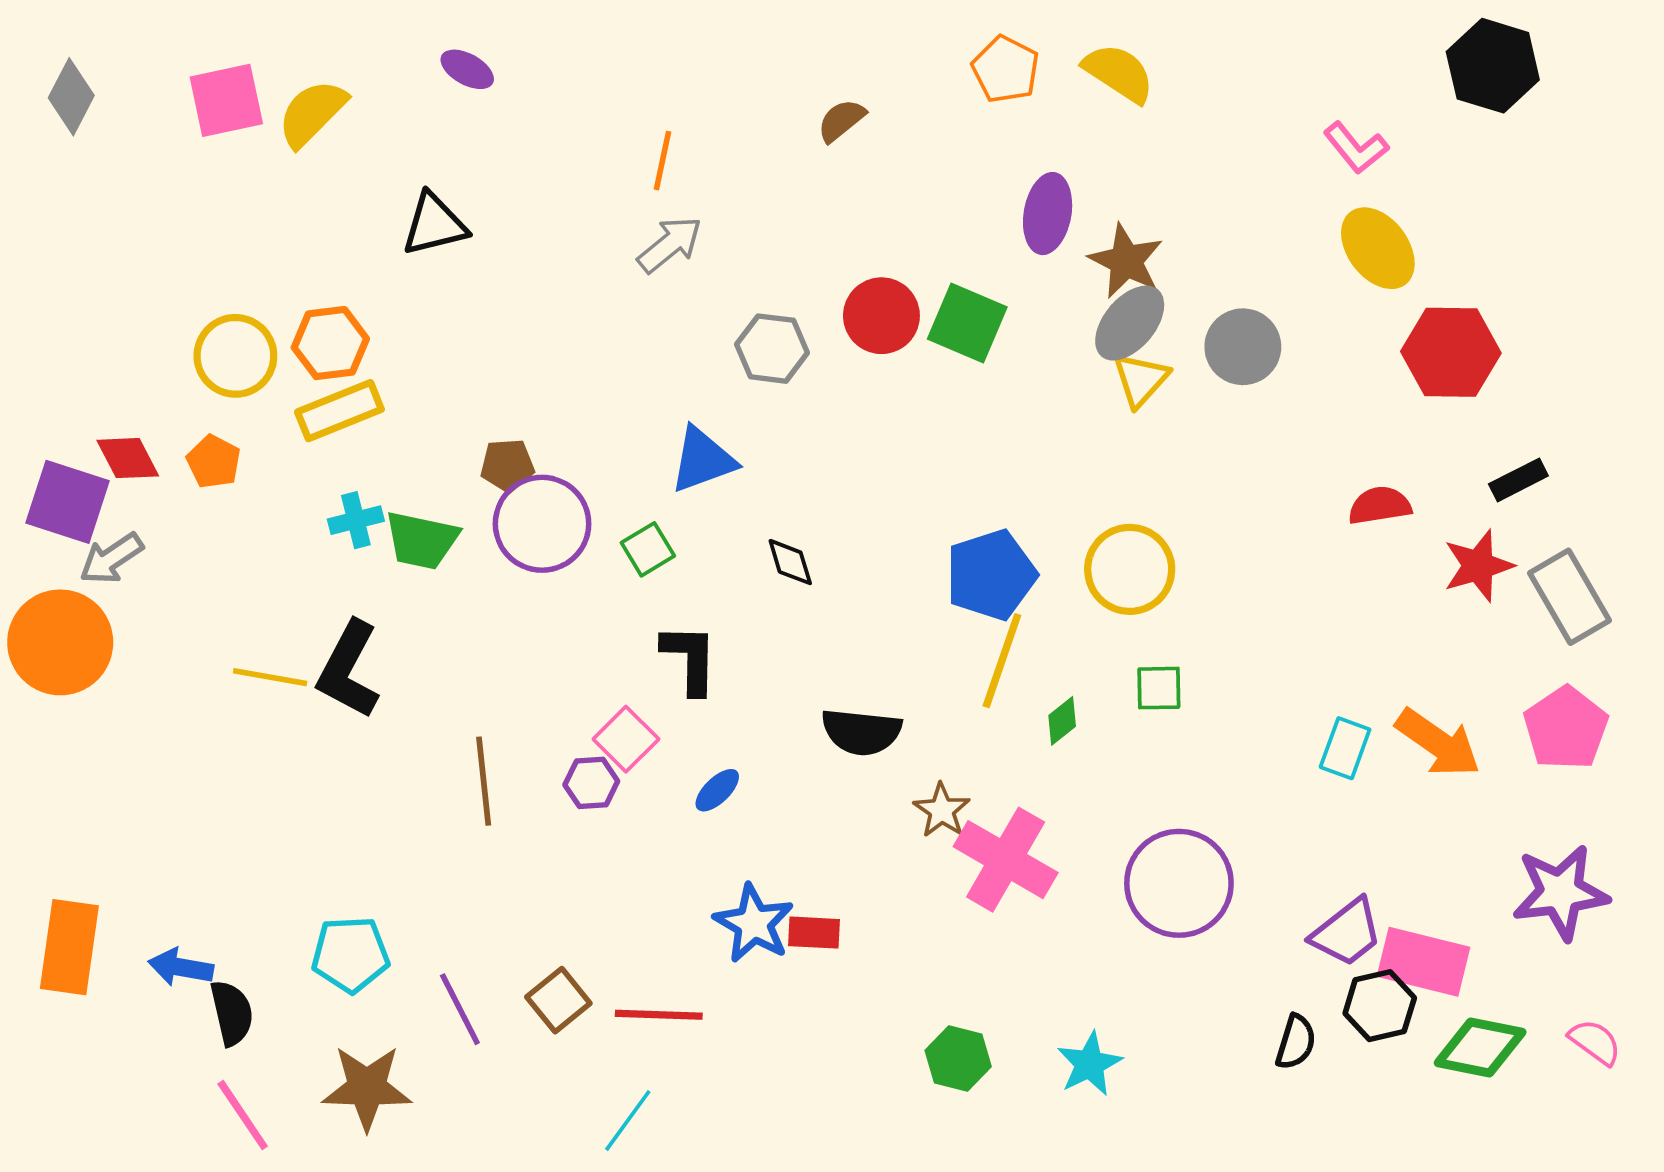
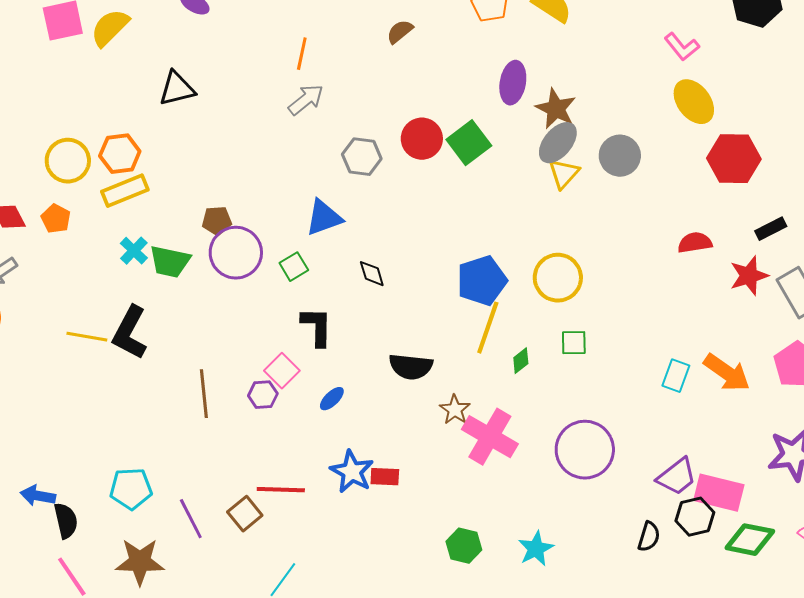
green square: (967, 323) -> (469, 143), turned 30
cyan cross: (356, 520) -> (134, 251), turned -32
red line: (659, 1015) -> (281, 490), moved

